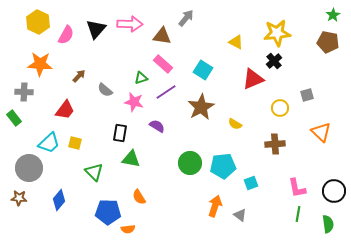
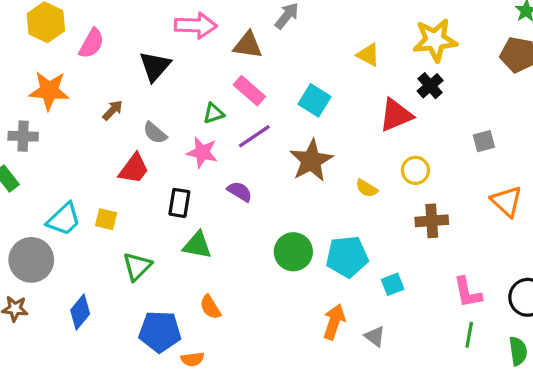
black triangle: (96, 29) -> (155, 66), moved
yellow circle: (280, 108) -> (415, 170), moved
red trapezoid: (65, 110) -> (134, 169), moved
green triangle: (94, 172) -> (137, 266), turned 30

